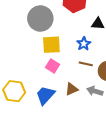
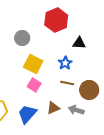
gray circle: (40, 19) -> (22, 38), size x0.6
yellow square: (51, 45) -> (33, 64), turned 30

